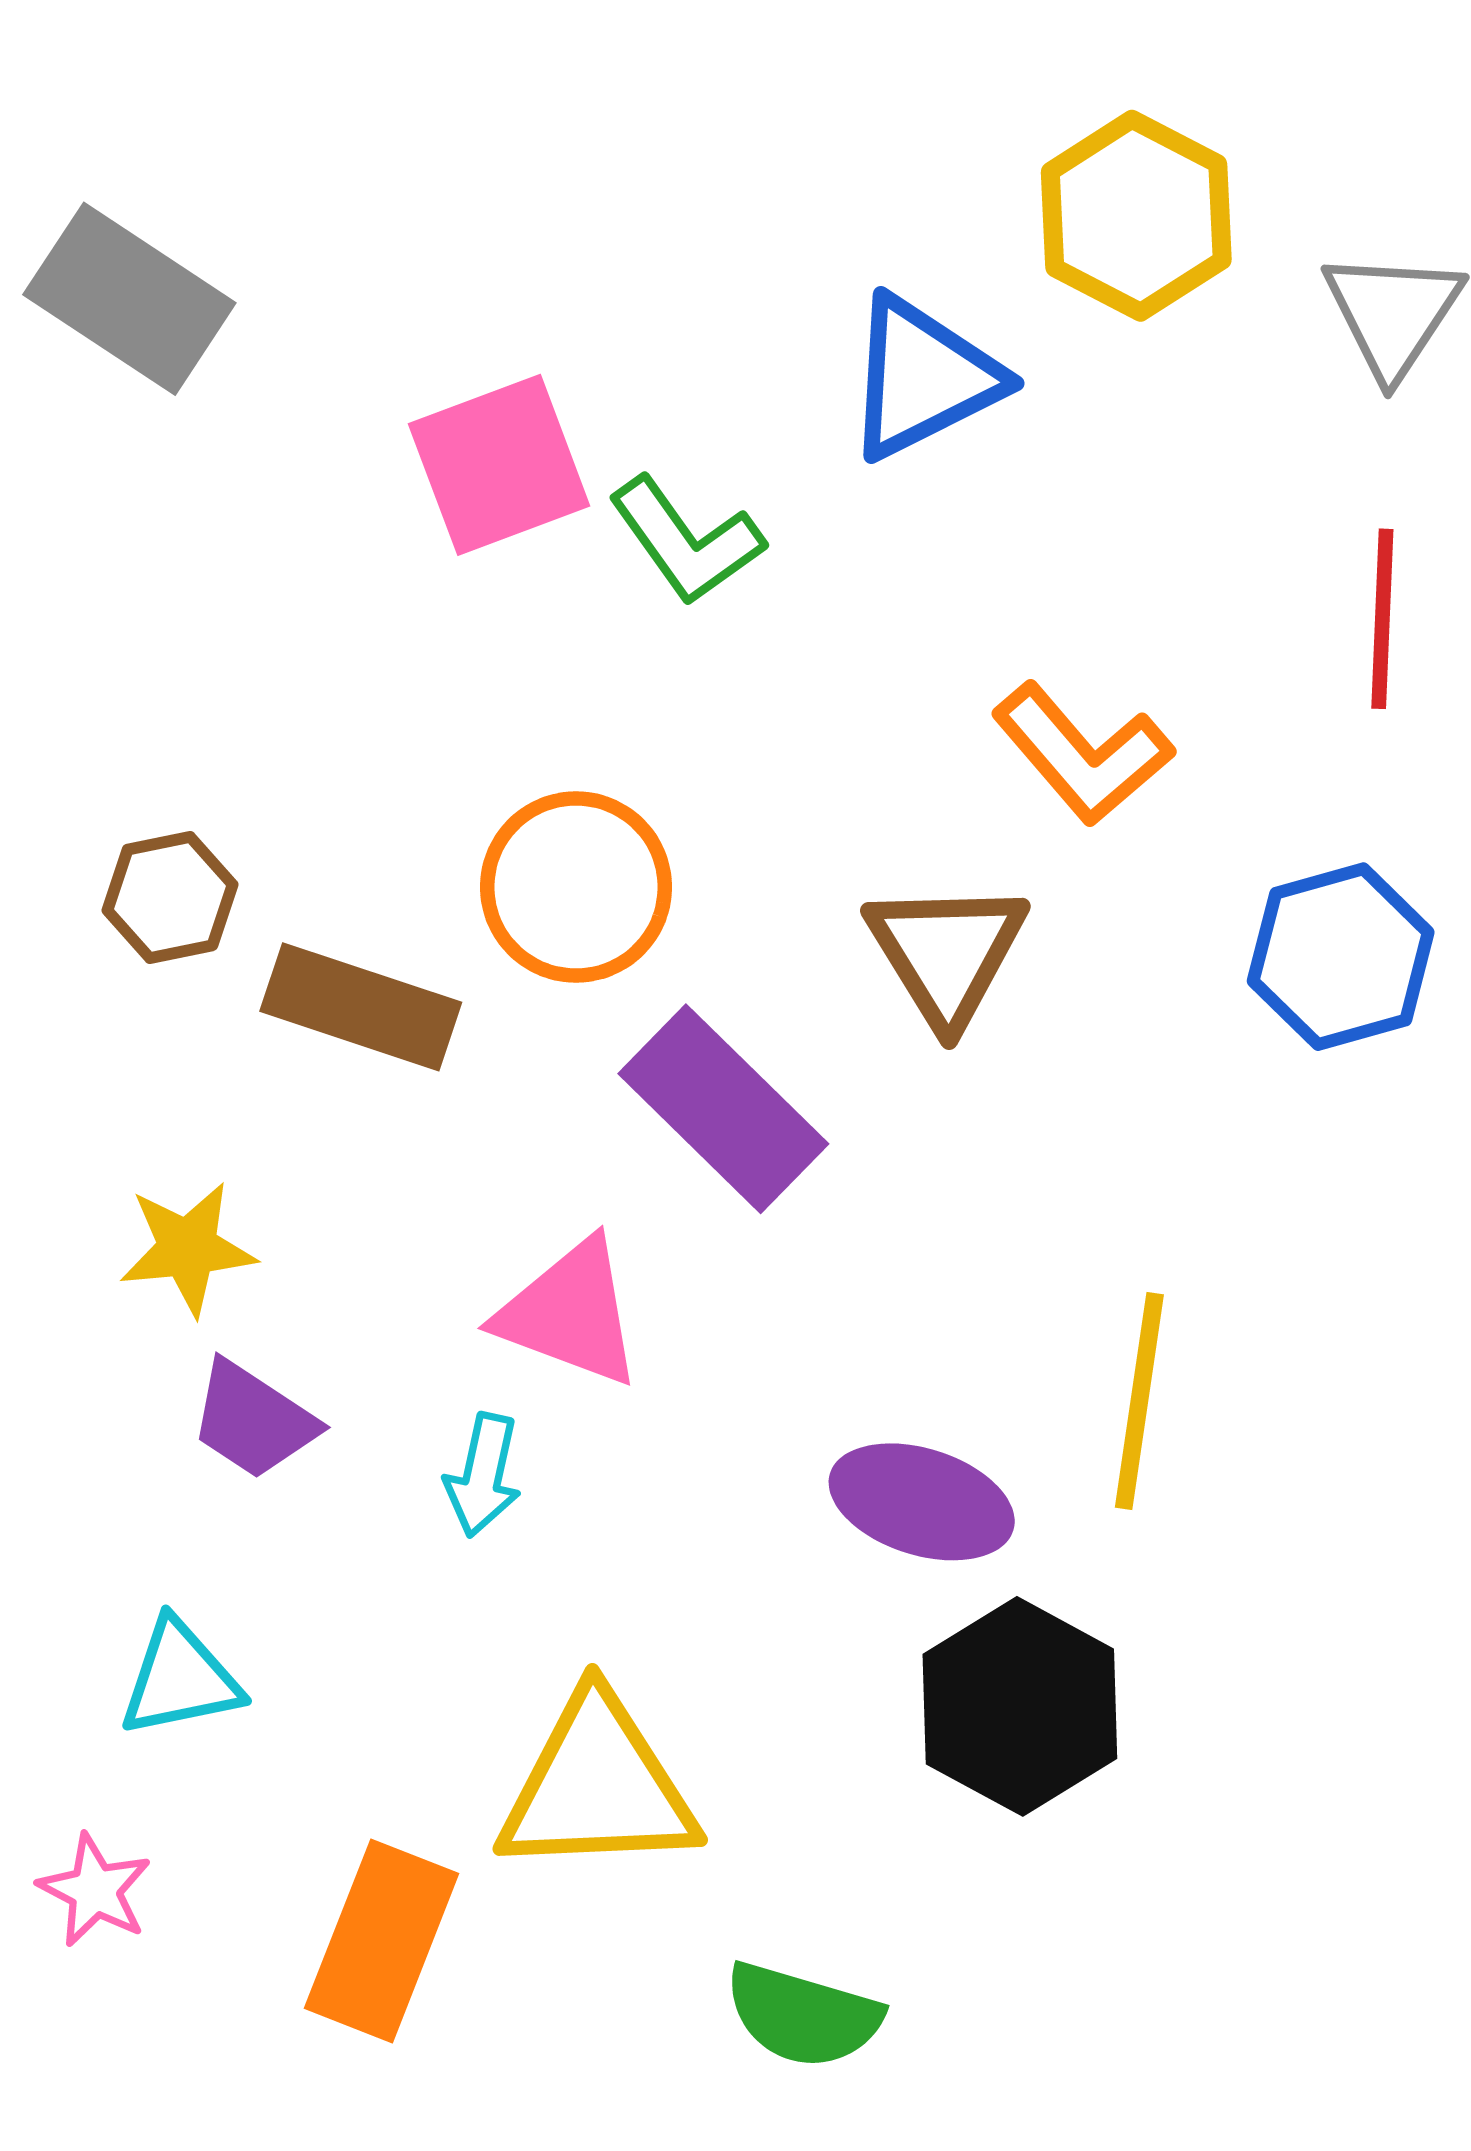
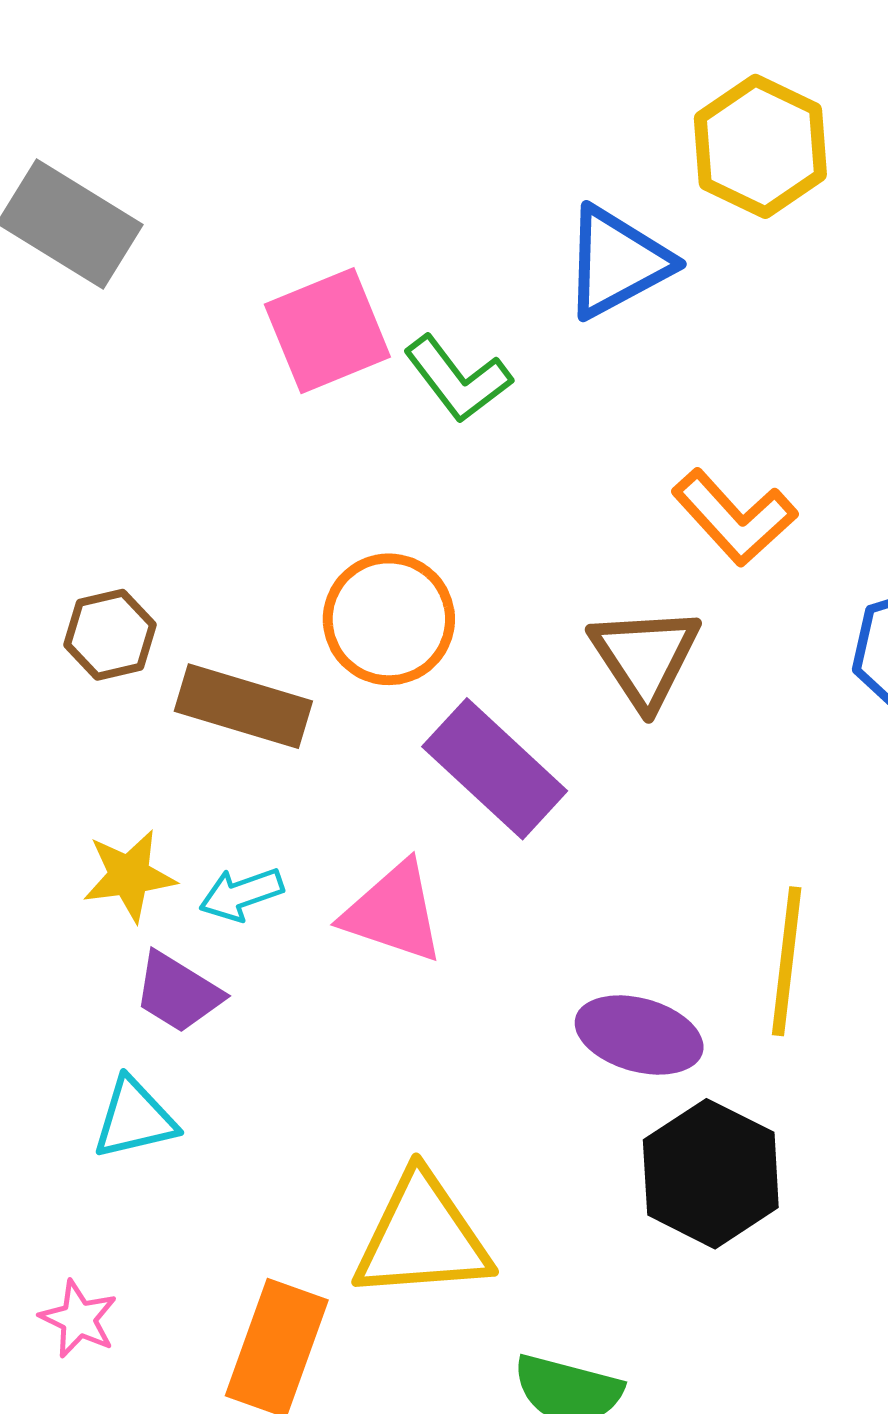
cyan arrow: (483, 1475) -> (241, 894), moved, turned 60
cyan triangle: (180, 1679) -> (135, 1119), moved

